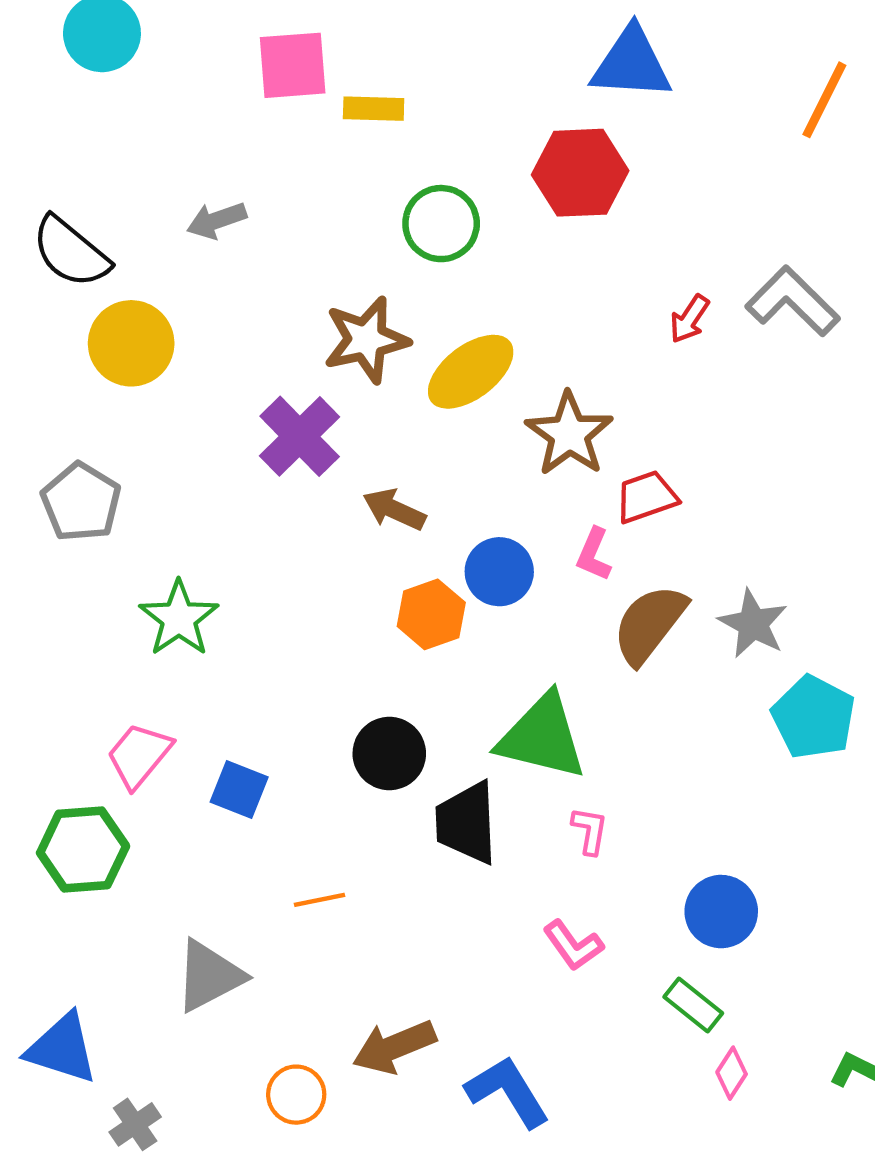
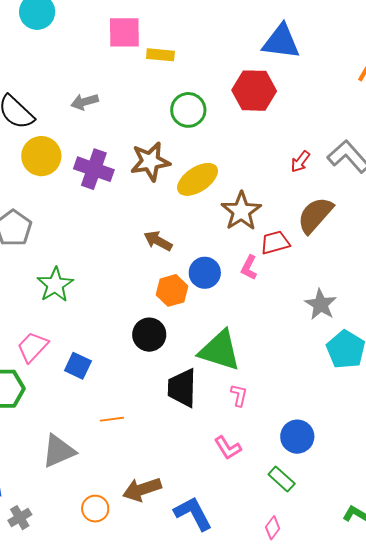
purple cross: (300, 436) -> (94, 169), moved, turned -30
brown semicircle: (649, 624) -> (315, 215), moved
black circle: (389, 754) -> (149, 335), moved
pink diamond: (732, 1073) -> (273, 528), moved

